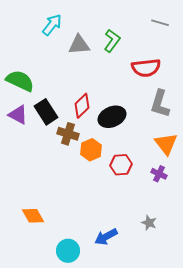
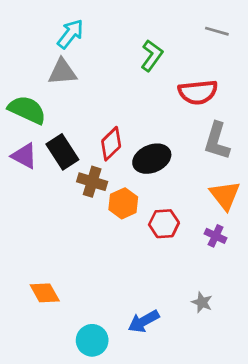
gray triangle: (79, 45) -> (62, 72), moved

